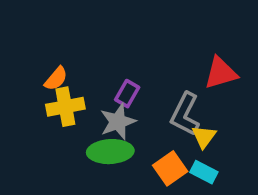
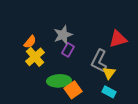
yellow cross: (65, 107) -> (35, 57), turned -30
gray star: (118, 122) -> (63, 35), moved
orange square: (170, 168) -> (73, 90), moved

